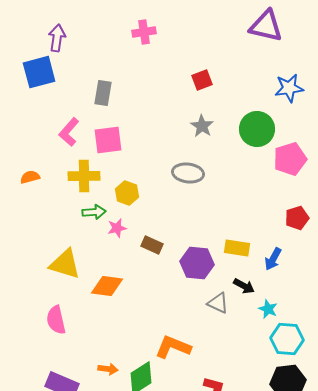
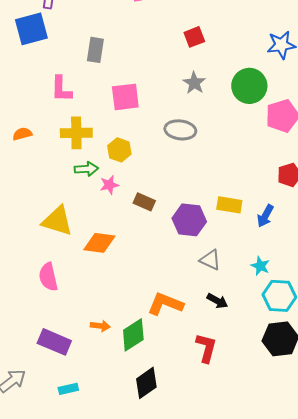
pink L-shape: (69, 132) -> (61, 89), turned -40
pink square: (108, 140) -> (125, 97), moved
black arrow: (244, 286) -> (217, 301), moved

